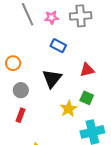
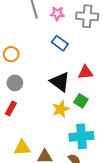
black triangle: (52, 79) -> (60, 82), moved, turned -40

